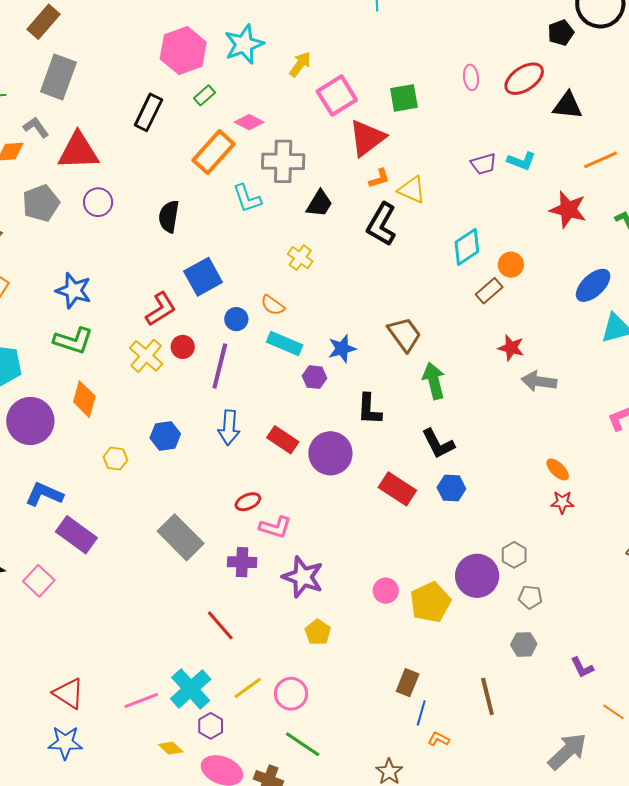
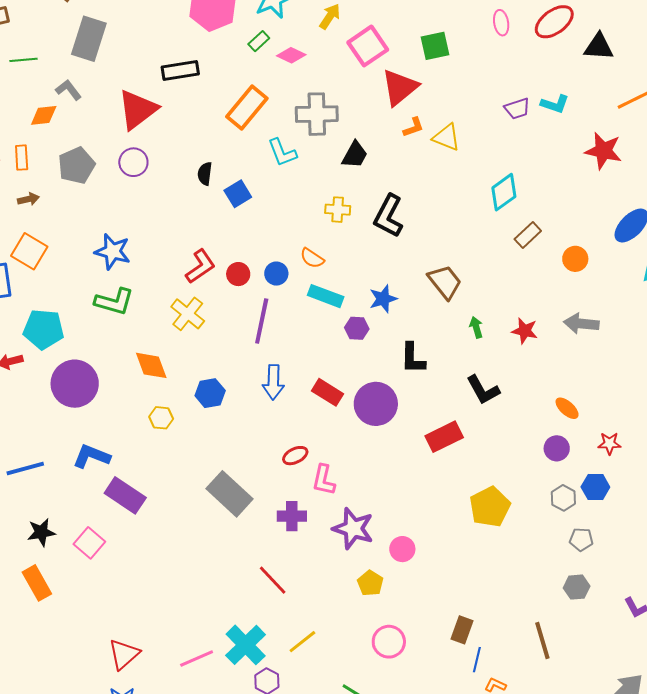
green rectangle: (205, 95) -> (259, 41), moved
black rectangle: (148, 112) -> (180, 71), turned 57
pink diamond: (249, 122) -> (291, 55), moved
red triangle: (78, 151) -> (138, 110), moved, turned -33
black semicircle: (169, 216) -> (205, 174), size x0.7
black L-shape: (382, 224) -> (388, 216), moved
yellow cross: (300, 258) -> (338, 210), turned -30
orange circle: (511, 265) -> (575, 259), moved
blue square: (203, 277) -> (238, 194), moved, size x0.7
red circle: (183, 347) -> (238, 274), moved
red star: (511, 348) -> (525, 331), moved
green arrow: (434, 381) -> (476, 327), size x0.6
orange diamond: (84, 399) -> (151, 365), moved, turned -33
orange ellipse: (558, 469) -> (567, 408), moved
blue hexagon: (451, 488) -> (595, 487), moved
red rectangle: (397, 489) -> (444, 437), turned -57
pink L-shape: (275, 527) -> (324, 480), turned 88
purple circle: (477, 576) -> (557, 448), moved, size x0.6
pink circle: (386, 591) -> (402, 549), moved
yellow pentagon: (430, 602) -> (490, 507), moved
red triangle: (69, 693) -> (124, 654), turned 48
pink circle: (291, 694) -> (389, 642), moved

